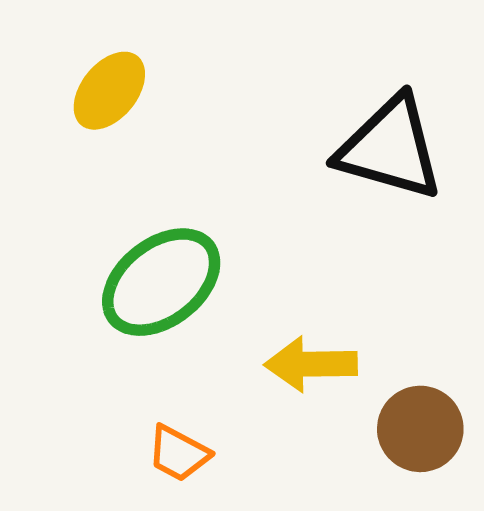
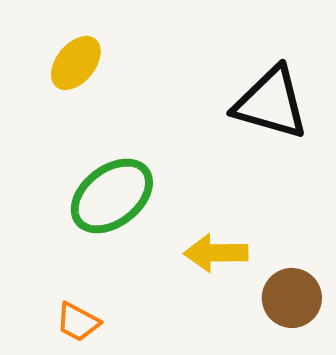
orange trapezoid: (178, 453) -> (78, 322), moved

